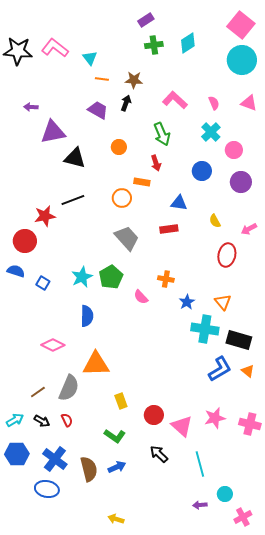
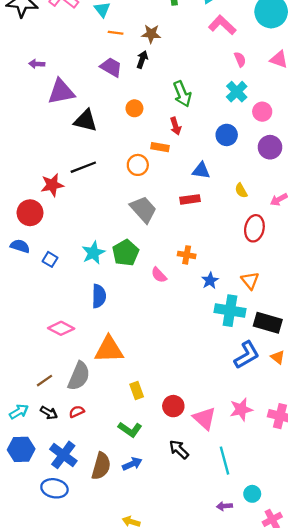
pink L-shape: (175, 100) -> (222, 25), moved
red semicircle: (67, 420) -> (77, 412), turned -88
brown semicircle: (89, 469) -> (101, 466), turned 30

